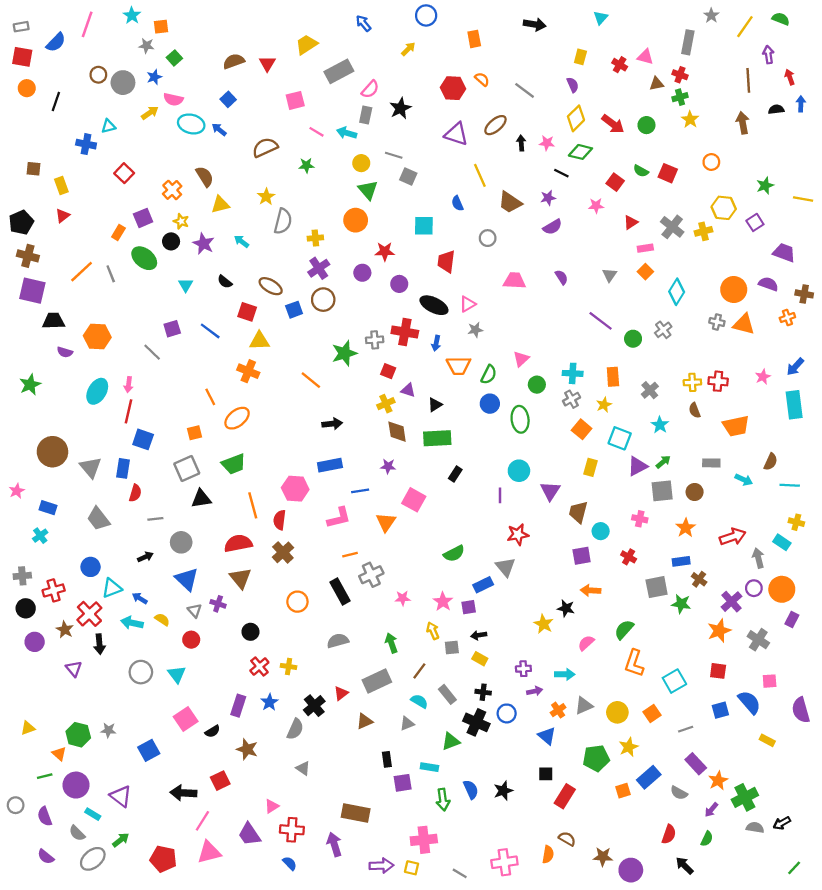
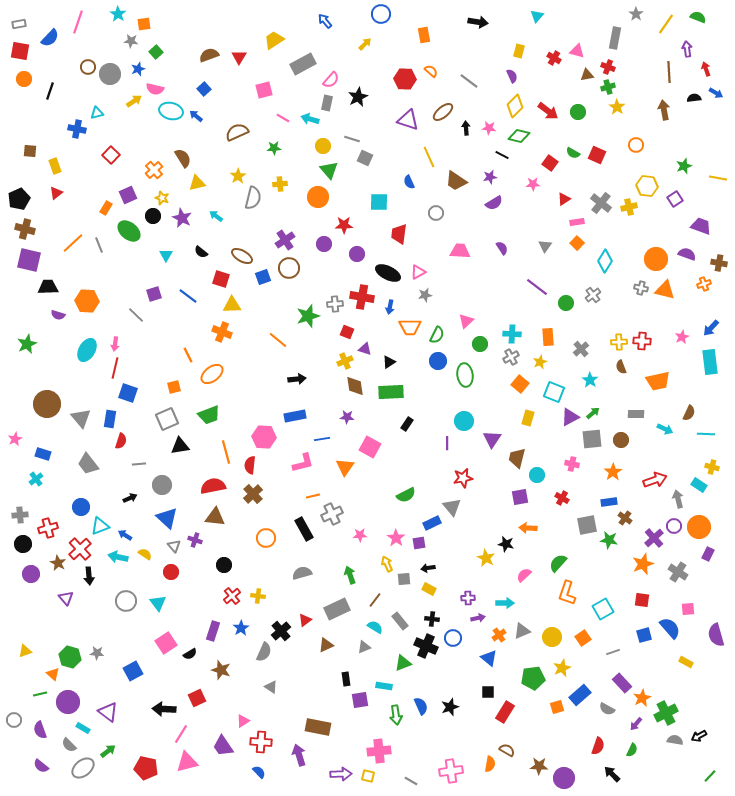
blue arrow: (801, 104) -> (716, 93), turned 120
yellow cross: (315, 238) -> (280, 184), moved
brown triangle: (240, 578) -> (215, 517), turned -45

